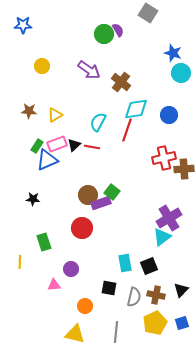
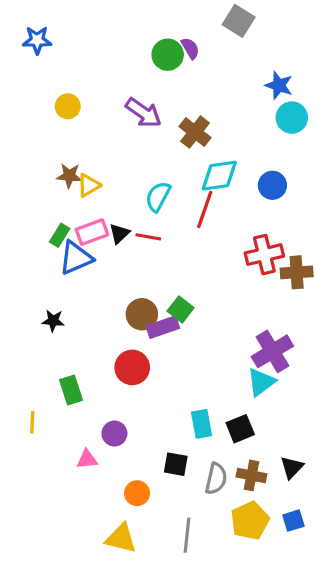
brown star: (29, 111) -> (69, 176), moved

